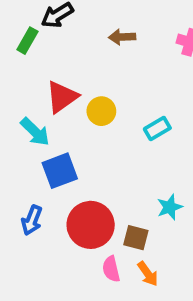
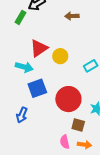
cyan arrow: (35, 132) -> (24, 67), turned -30
red circle: (91, 225) -> (68, 99), moved
orange arrow: (148, 274) -> (84, 145), turned -48

